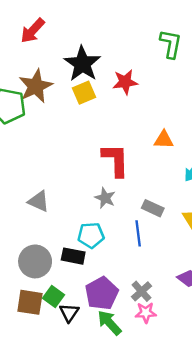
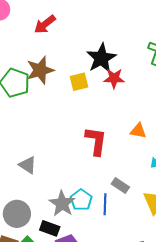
black star: (82, 64) -> (101, 58), moved
gray star: (105, 198) -> (62, 204), moved, size x1.5
cyan pentagon: (91, 235) -> (81, 200), moved, turned 30
black rectangle: (73, 256) -> (50, 228), moved

